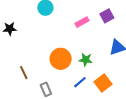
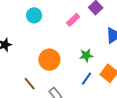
orange circle: (61, 59) -> (49, 60), moved

